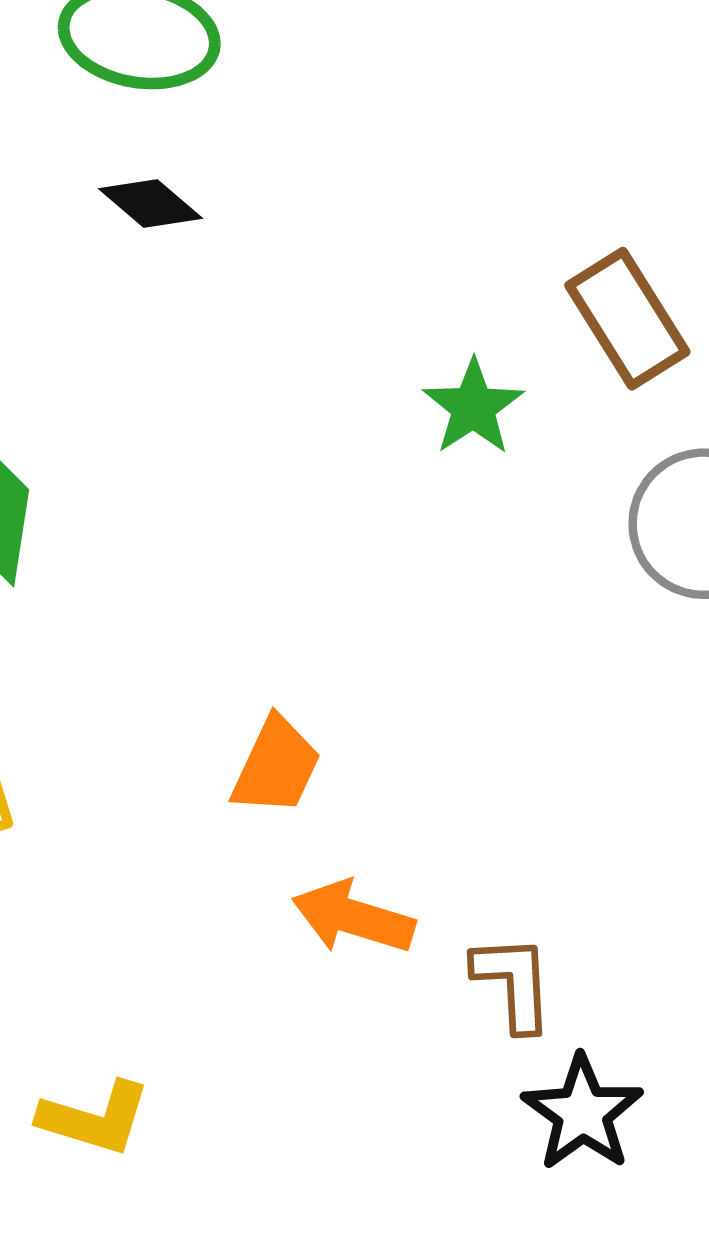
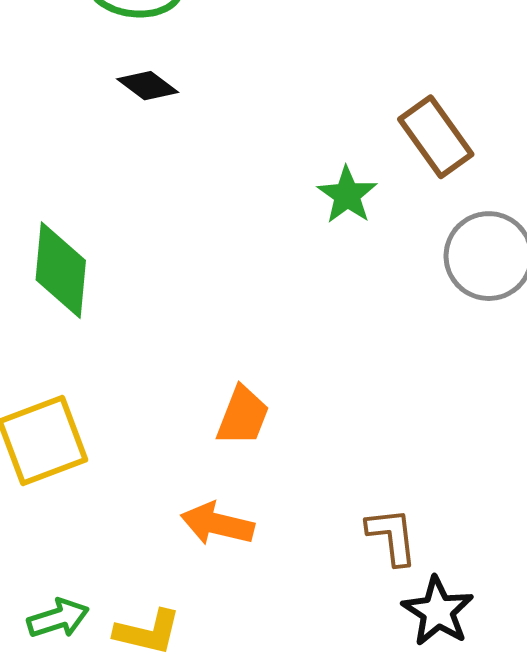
orange arrow: (353, 917) -> (217, 524), moved

